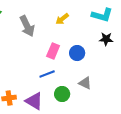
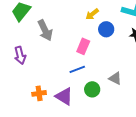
gray arrow: (27, 26) -> (45, 30), moved
blue circle: (77, 53) -> (106, 29), moved

